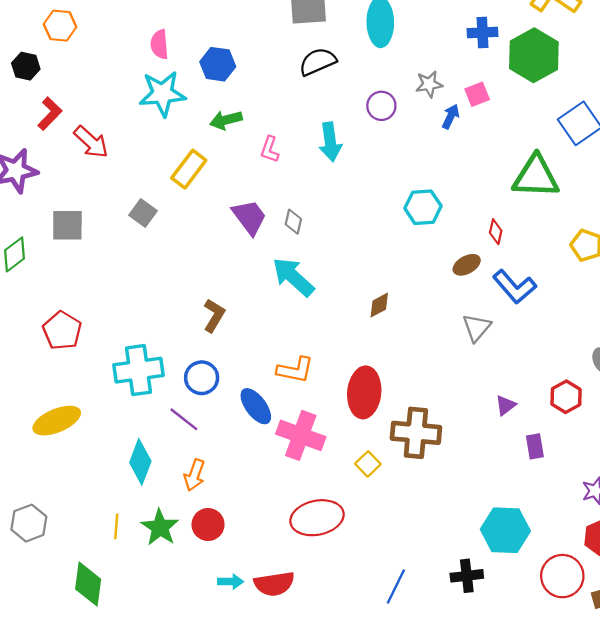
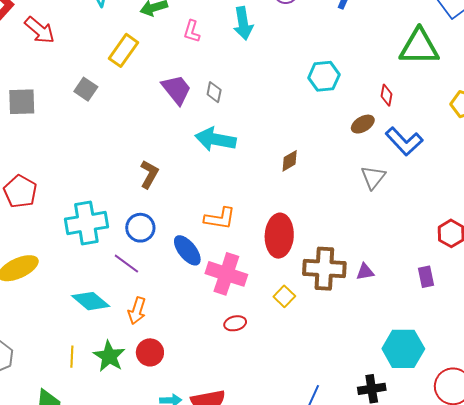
cyan arrow: (293, 277) -> (216, 139), turned -30
purple triangle: (506, 405) -> (365, 272), moved, turned 30
cyan diamond: (140, 462) -> (91, 301), turned -69
red ellipse: (317, 518) -> (235, 323), moved, size x0.5

